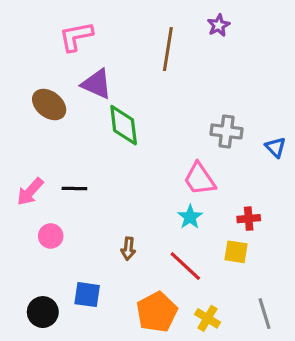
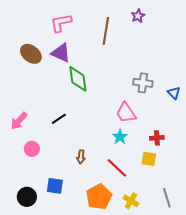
pink L-shape: (76, 36) -> (61, 23), moved
brown ellipse: (49, 105) -> (31, 54), moved
black line: (74, 188) -> (59, 119), moved, turned -35

